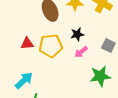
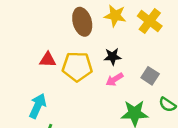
cyan arrow: (24, 80) -> (38, 106), turned -30

